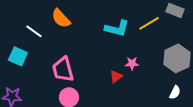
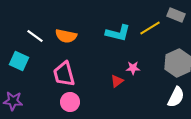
orange semicircle: (61, 18) -> (66, 36), moved, turned -35
white semicircle: (175, 92) -> (176, 97), size x1.5

